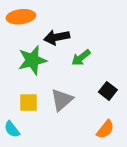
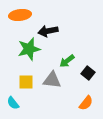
green arrow: (81, 58) -> (67, 61), moved
gray triangle: (62, 100) -> (52, 80), turned 48

